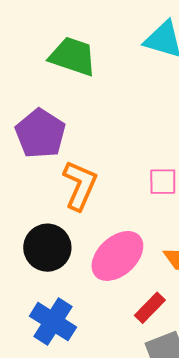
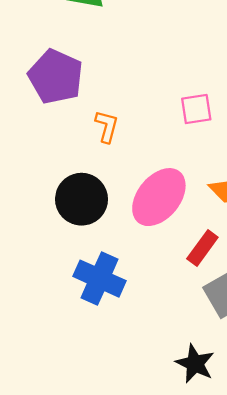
orange L-shape: (80, 185) -> (107, 126), size x0.6

